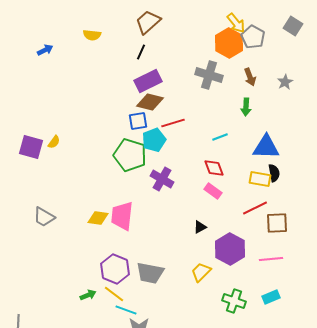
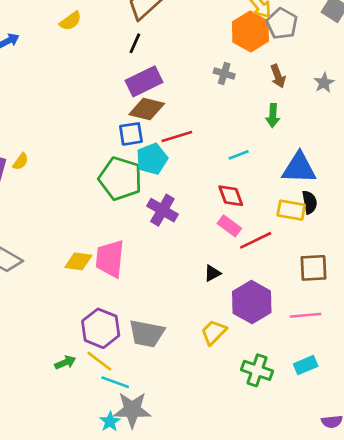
yellow semicircle: (92, 35) -> (71, 21), turned -42
gray cross: (209, 75) -> (224, 74), size x0.6
red line: (255, 208) -> (256, 240), moved

